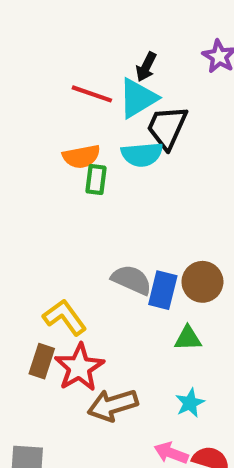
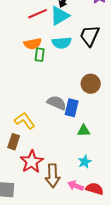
red line: (92, 94) -> (38, 14), turned -42
black trapezoid: (167, 127) -> (90, 36), moved
brown circle: (202, 282) -> (91, 84), moved
red star: (79, 367) -> (32, 162), moved
brown arrow: (113, 405) -> (53, 176), moved, turned -75

